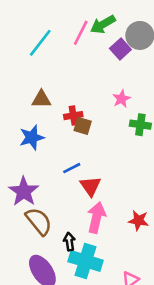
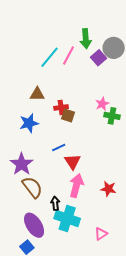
green arrow: (103, 24) -> (86, 39), turned -66
pink line: (81, 33) -> (69, 56), moved
cyan line: (40, 43) -> (50, 57), moved
pink star: (121, 99) -> (102, 104), moved

